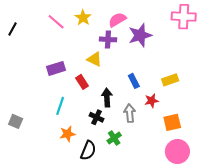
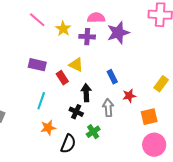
yellow star: (83, 18) -> (63, 29), moved
pink semicircle: (117, 20) -> (96, 18), turned 30
yellow triangle: (94, 59) -> (76, 65), moved
purple rectangle: (56, 68) -> (37, 65), turned 30
yellow rectangle: (170, 80) -> (161, 84), moved, turned -35

